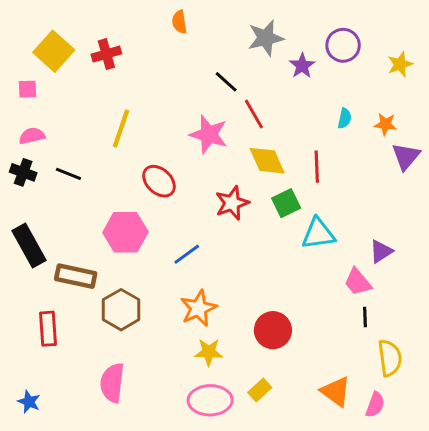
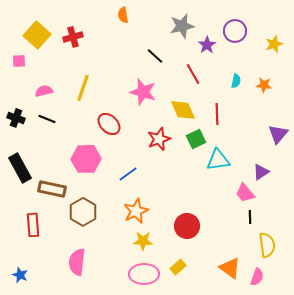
red line: (254, 114) -> (193, 74), moved
pink semicircle: (32, 136) -> (44, 91), moved
purple triangle: (406, 156) -> (278, 134), moved

